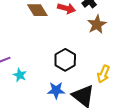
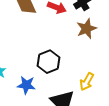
blue star: (56, 90) -> (26, 85), moved

